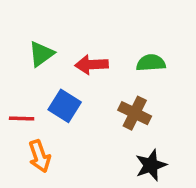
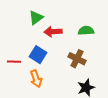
green triangle: (41, 54) -> (36, 18), moved
orange arrow: (40, 156) -> (36, 79), moved

